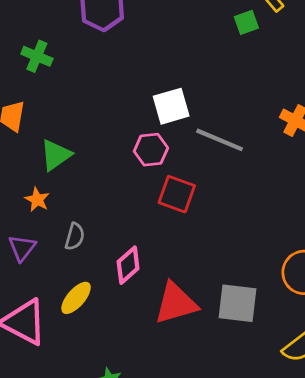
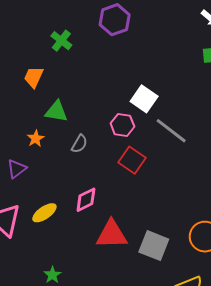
white square: (171, 106) -> (144, 99), turned 36
green triangle: (56, 155) -> (56, 111), turned 30
gray semicircle: (75, 236) -> (79, 144), moved

